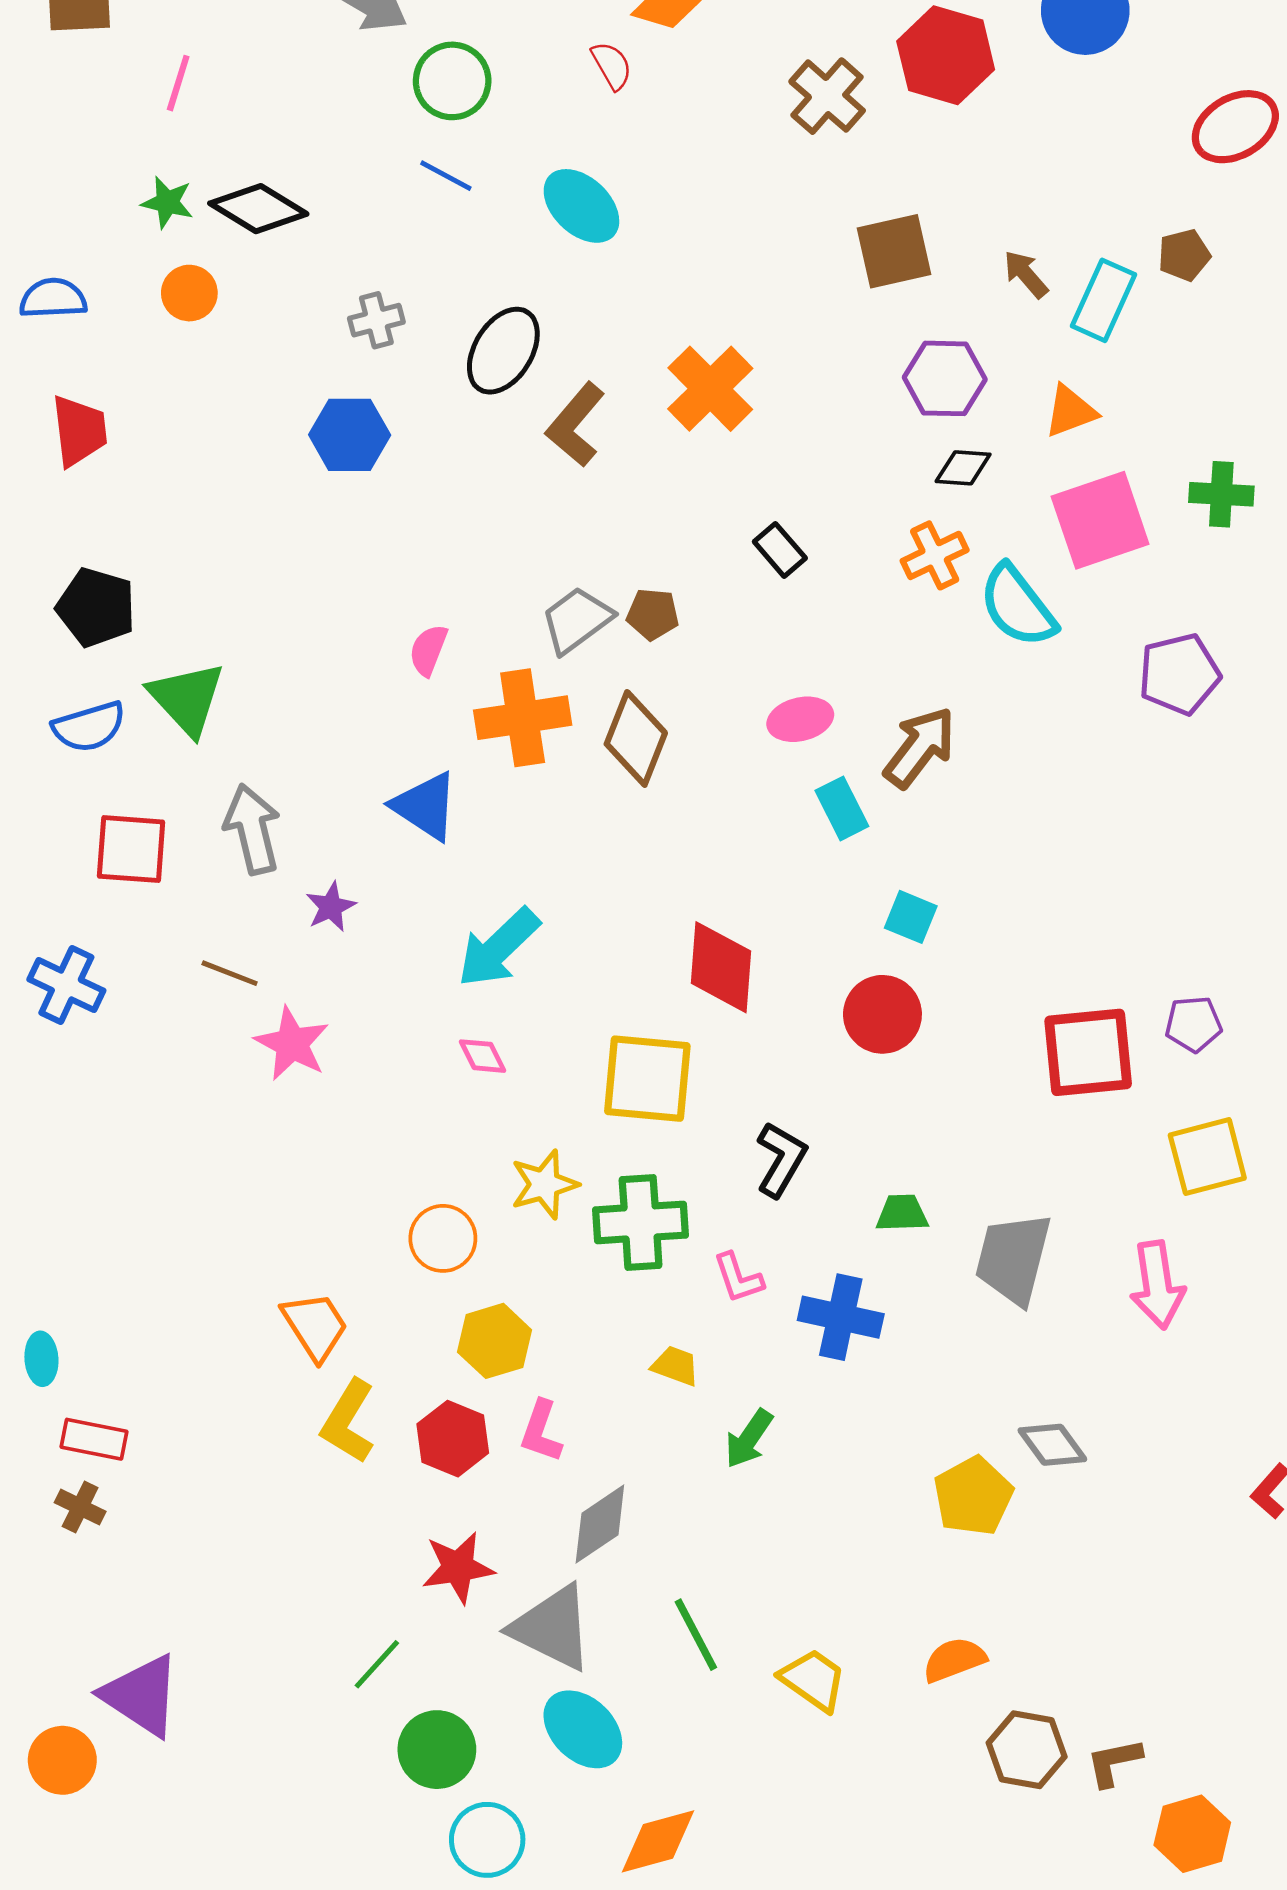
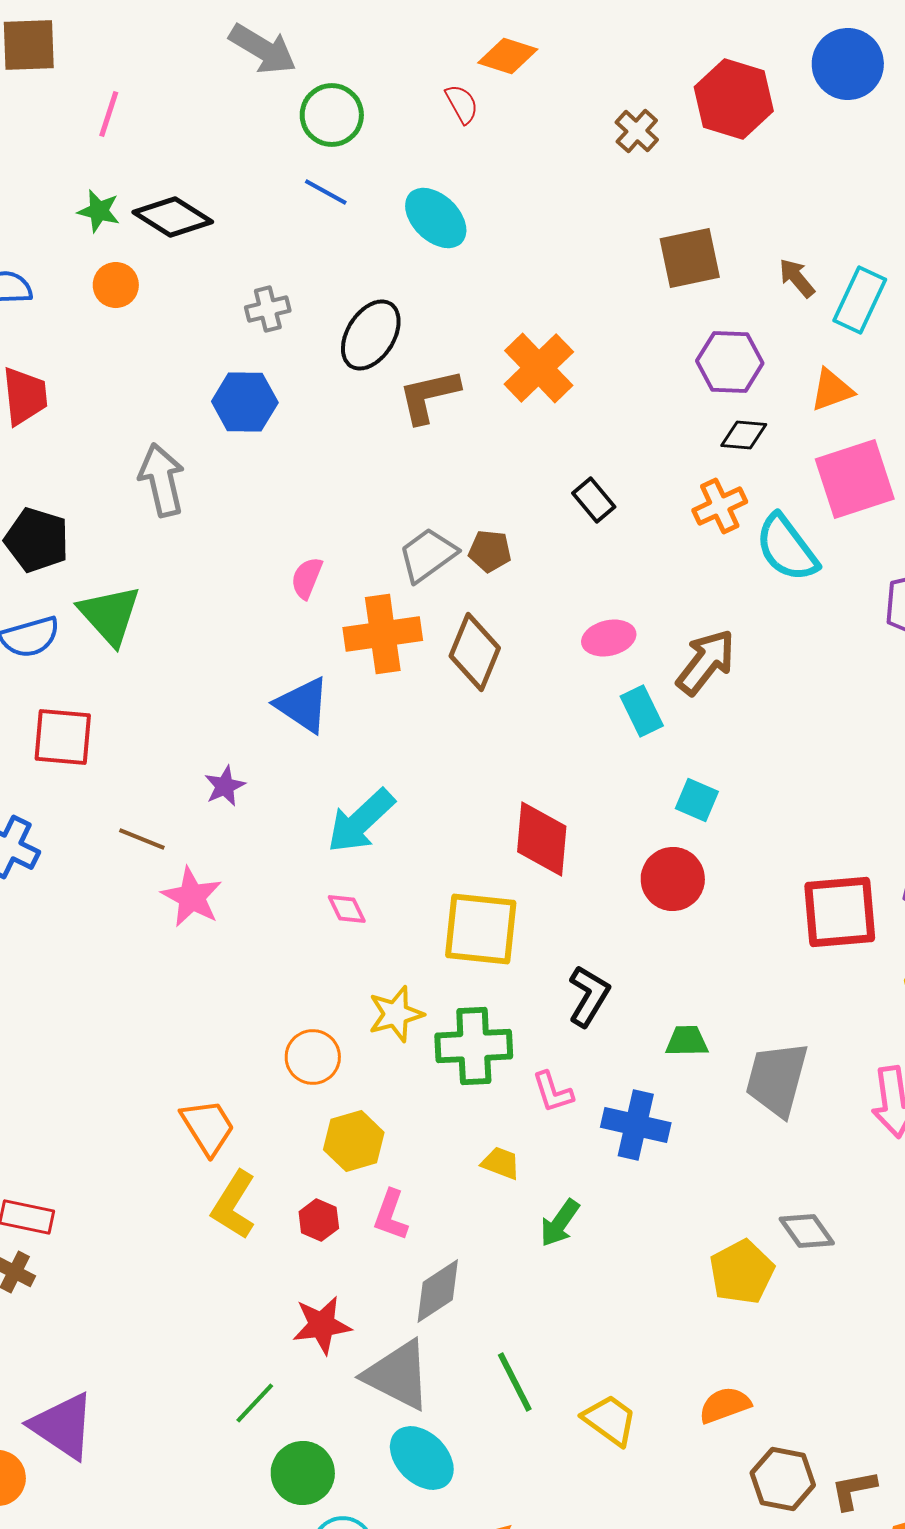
brown cross: (827, 96) -> (637, 131), size x0.7
brown L-shape: (576, 425) -> (429, 396), turned 36
gray arrow: (252, 829) -> (162, 480), moved
red hexagon: (453, 1439) -> (319, 1220), size x0.7

